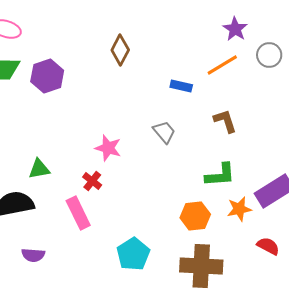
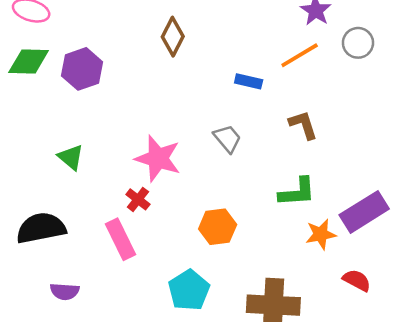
pink star: (108, 148) -> (158, 158), size x1.4
green triangle: (39, 169) -> (71, 157), moved, turned 50
orange hexagon: (195, 216) -> (218, 227), moved

